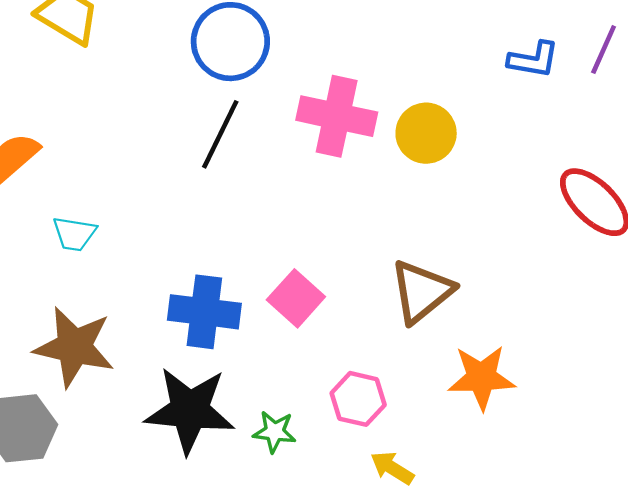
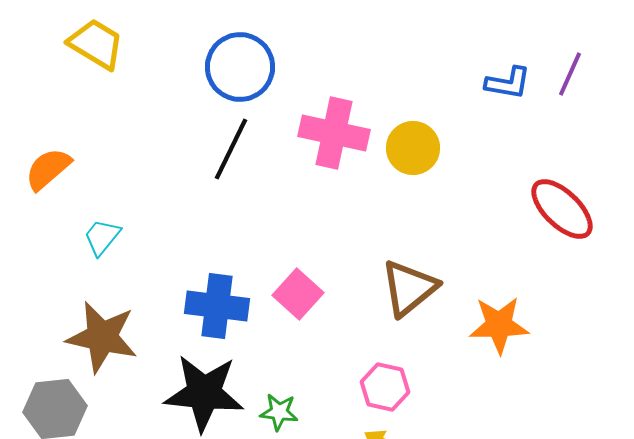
cyan trapezoid: (74, 234) -> (102, 237), turned 120
orange star: (481, 377) -> (499, 325), moved
pink hexagon: (358, 399) -> (385, 387), moved

